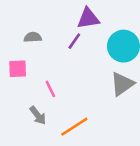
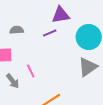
purple line: (74, 41) -> (50, 33), turned 32
gray arrow: (38, 115) -> (13, 81), moved

